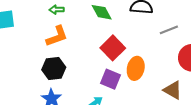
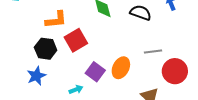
gray line: (169, 30) -> (153, 51), moved
red square: (113, 48) -> (76, 40), moved

